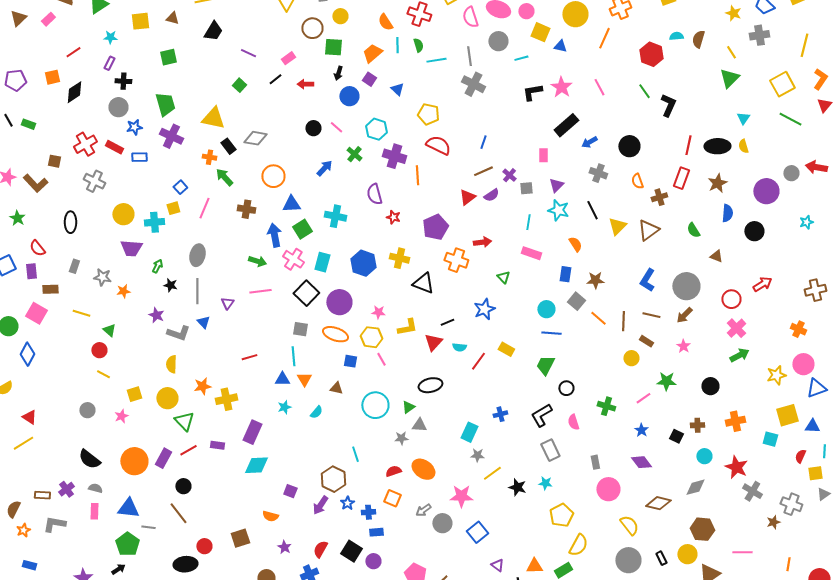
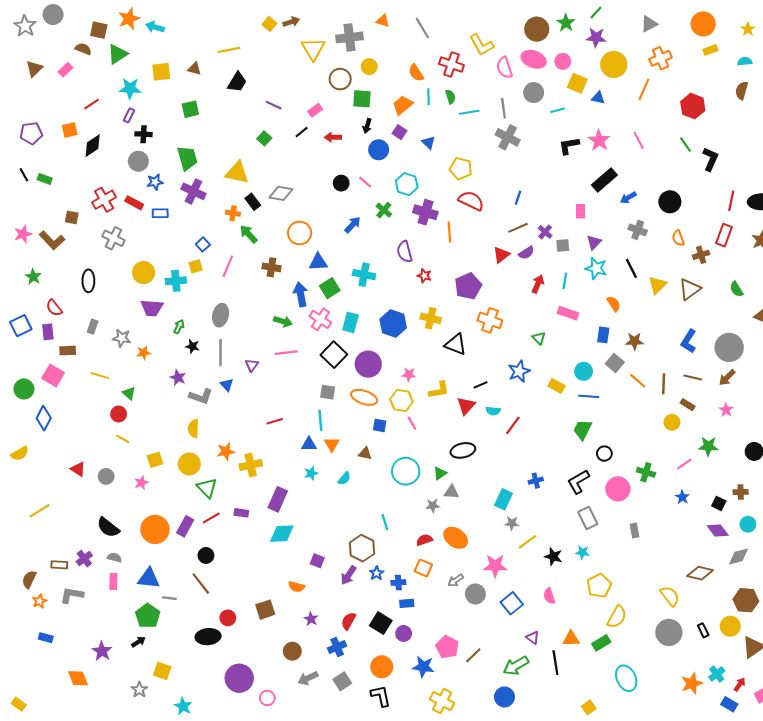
cyan semicircle: (676, 36) -> (745, 61), moved
cyan star: (110, 37) -> (130, 88), size x1.5
red arrow: (482, 242) -> (538, 284), moved, turned -60
yellow rectangle: (506, 349) -> (557, 386), moved
red triangle: (29, 417) -> (78, 469), moved
pink semicircle: (573, 422) -> (549, 596), moved
purple diamond: (641, 462) -> (718, 530), moved
pink circle: (608, 489) -> (618, 489), moved

